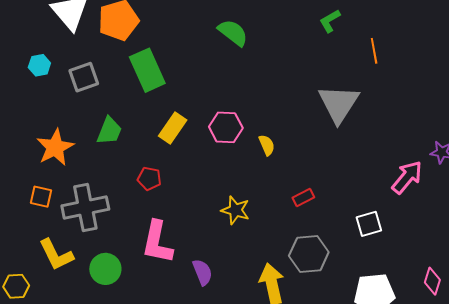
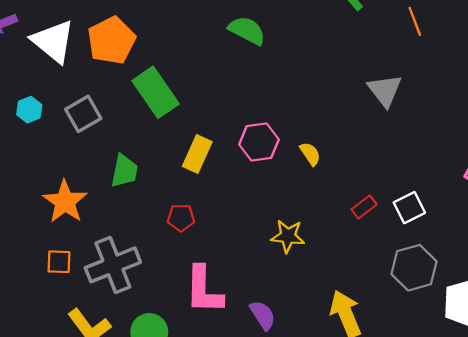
gray triangle: (339, 104) -> (385, 90), size x0.7
white square: (369, 224) -> (409, 208), moved
gray hexagon: (309, 254) -> (414, 268), moved

